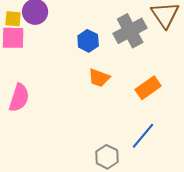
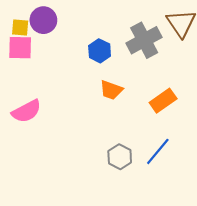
pink semicircle: (19, 98) -> (26, 111), turned 44
gray hexagon: (107, 157) -> (120, 157), moved

